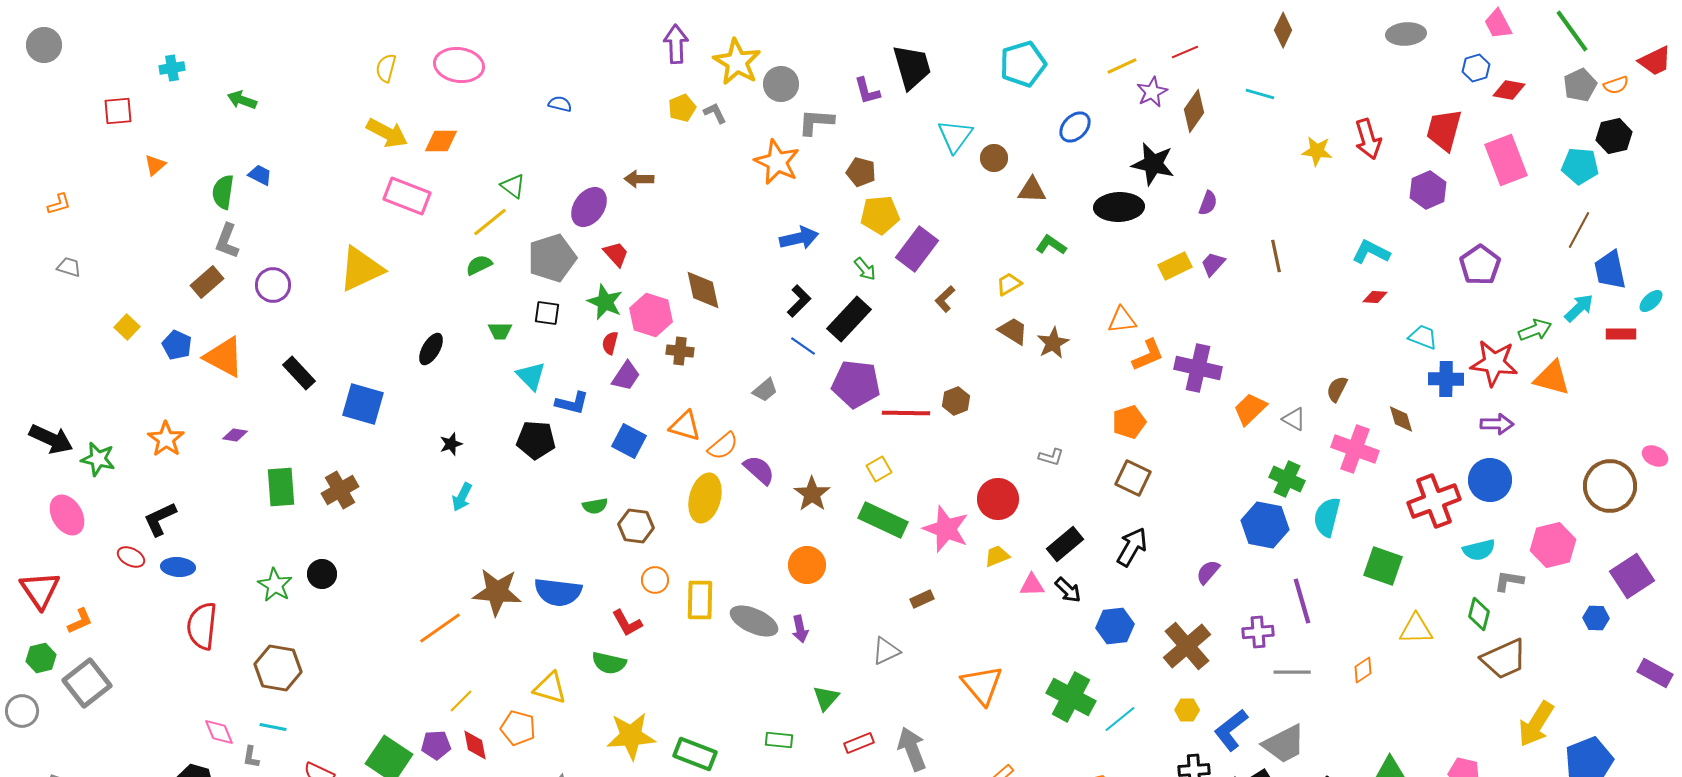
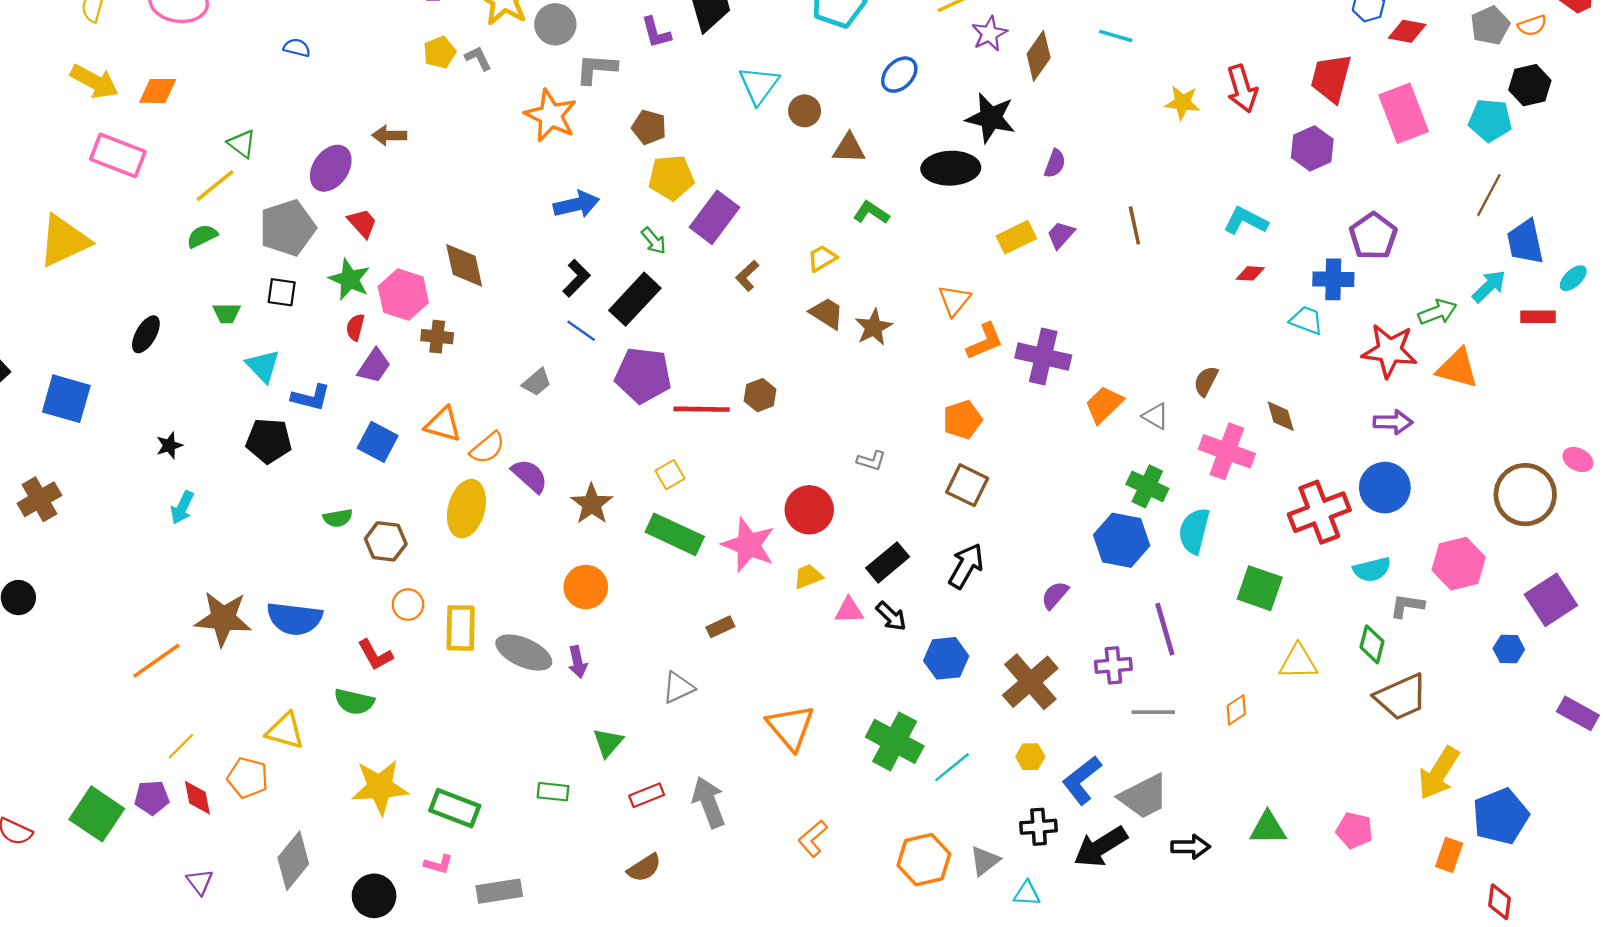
orange triangle: (1122, 320) -> (954, 300), turned -44
blue cross: (1446, 379) -> (1333, 279), moved

